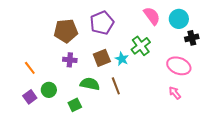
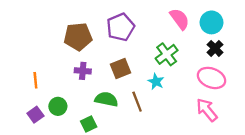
black cross: (192, 38) -> (215, 48), moved, turned -32
cyan star: (122, 59) -> (156, 82), moved
orange line: (30, 68) -> (35, 80), turned 32
pink arrow: (175, 93) -> (207, 110), size x1.5

